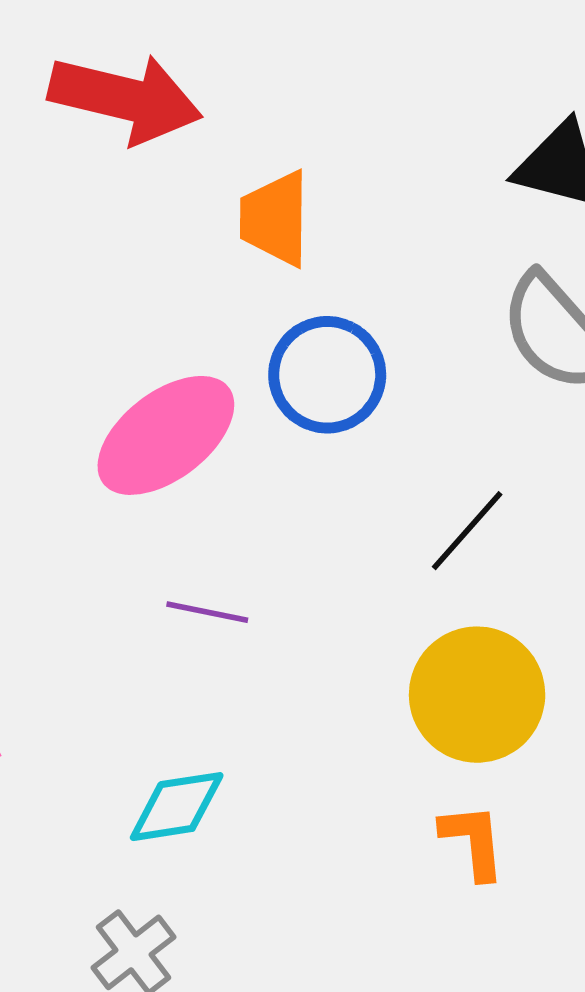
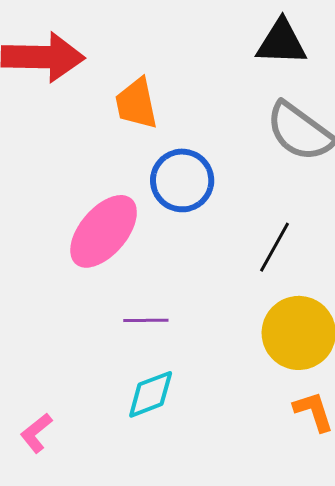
cyan diamond: (177, 807) -> (151, 394), moved

